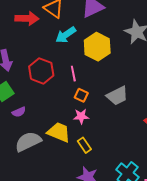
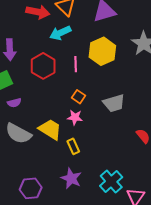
cyan arrow: (66, 35) -> (60, 33), moved
pink line: (73, 74) -> (76, 64), moved
gray semicircle: (28, 142) -> (18, 133), turned -136

